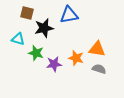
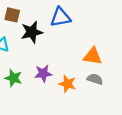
green star: (36, 53) -> (13, 78), moved
orange star: (76, 58) -> (67, 84), moved

